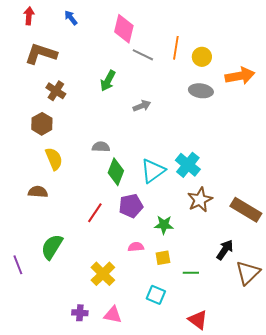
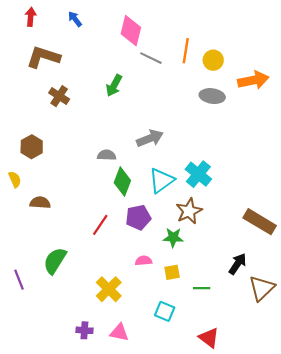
gray arrow: (142, 106) -> (150, 138), moved, size x1.4
brown hexagon: (42, 124) -> (32, 147), moved
yellow semicircle: (54, 159) -> (15, 179), moved, size x0.7
brown star: (200, 200) -> (189, 211), moved

